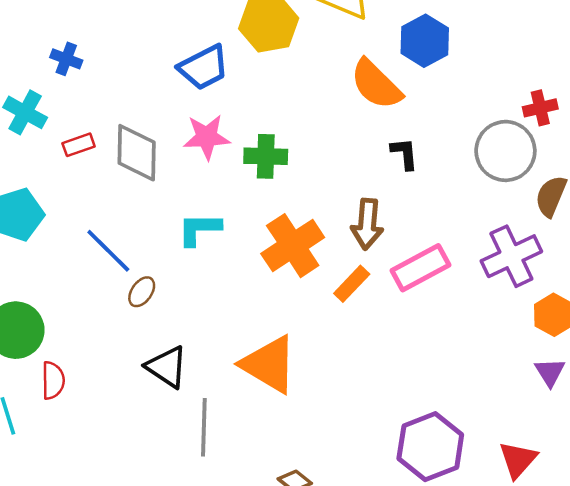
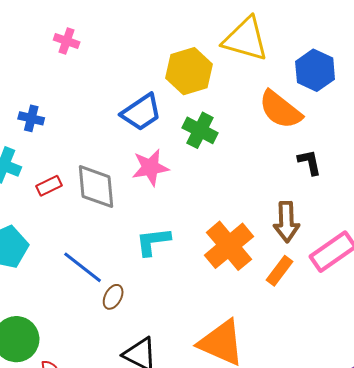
green cross: (266, 156) -> (200, 130), moved, turned 32

